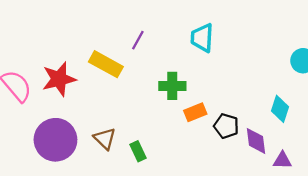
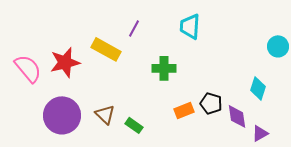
orange rectangle: (195, 112) -> (184, 110), moved
green rectangle: (138, 151) -> (134, 125), turned -30
purple triangle: (282, 160) -> (260, 133), turned -30

